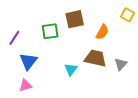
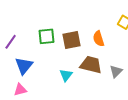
brown square: (75, 19) -> (72, 40), moved
orange semicircle: (102, 32) -> (99, 39), turned 133

